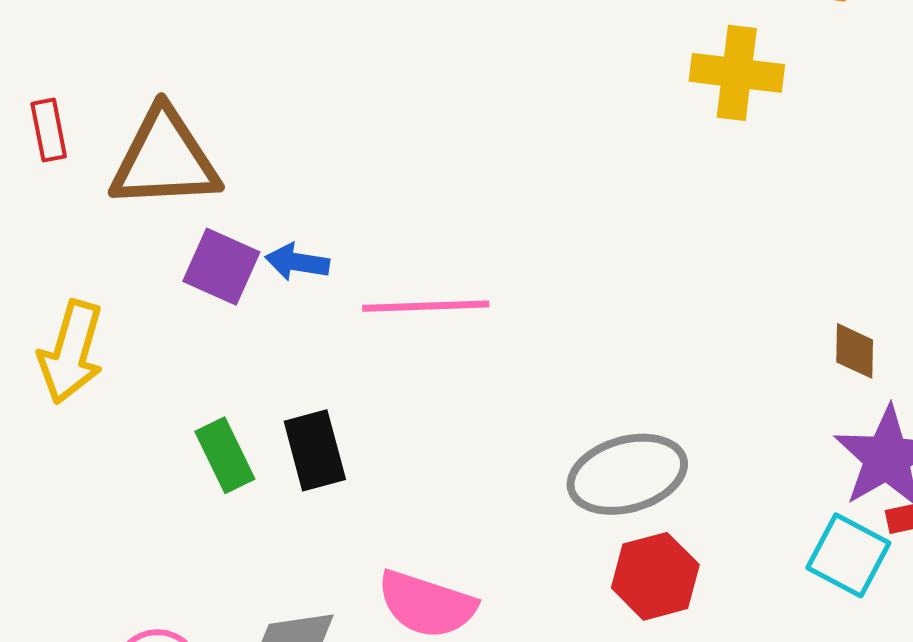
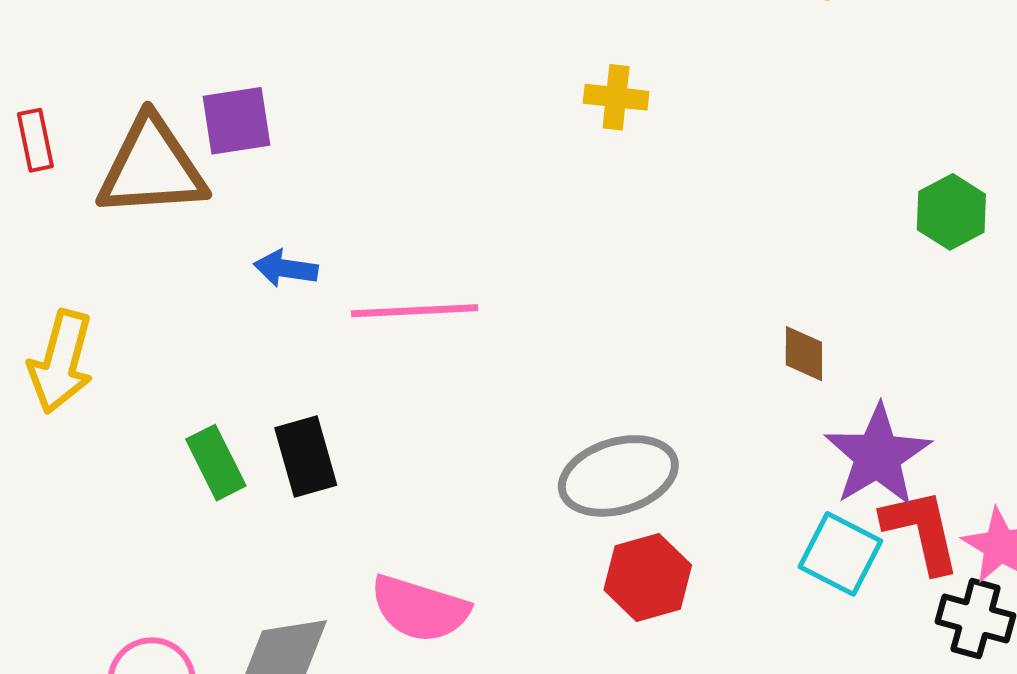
yellow cross: (737, 73) -> (616, 97), moved, size x0.7
purple square: (221, 267) -> (236, 121), moved, turned -32
brown diamond: (855, 351) -> (804, 354), moved

